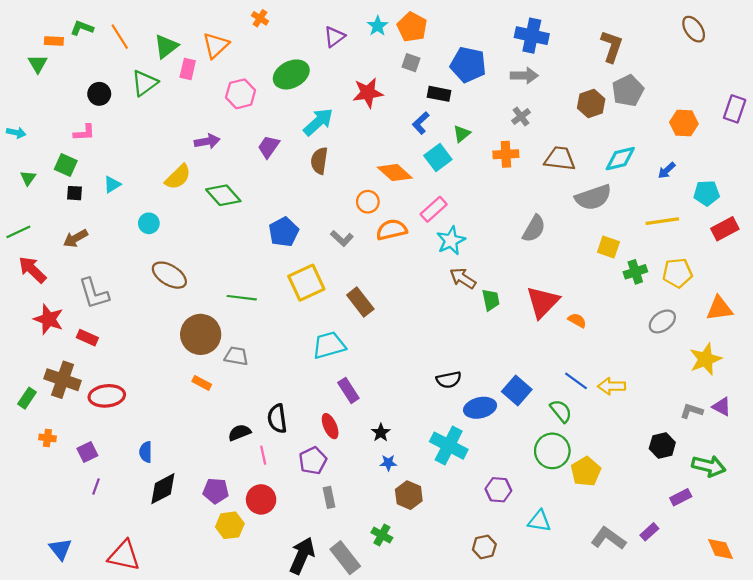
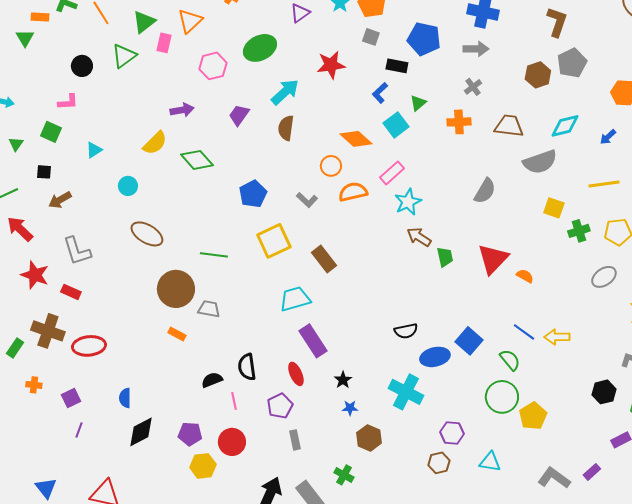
black square: (74, 193) -> (44, 172), moved
purple rectangle: (348, 390) -> (313, 341), size x1.4
brown hexagon: (484, 547) -> (439, 463), moved

